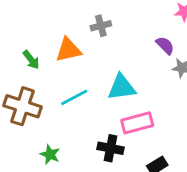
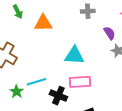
gray cross: (101, 26) -> (88, 11), moved
green arrow: (31, 60) -> (18, 12), moved
cyan line: (74, 97) -> (36, 82), moved

